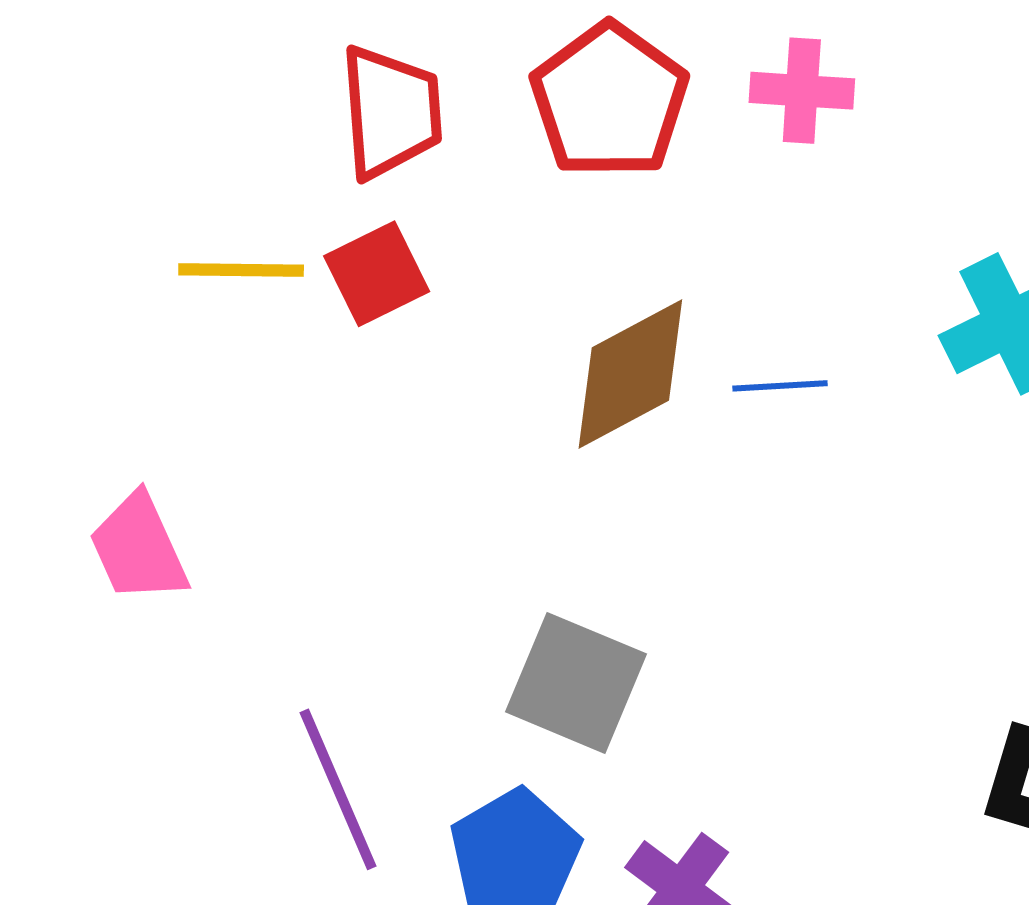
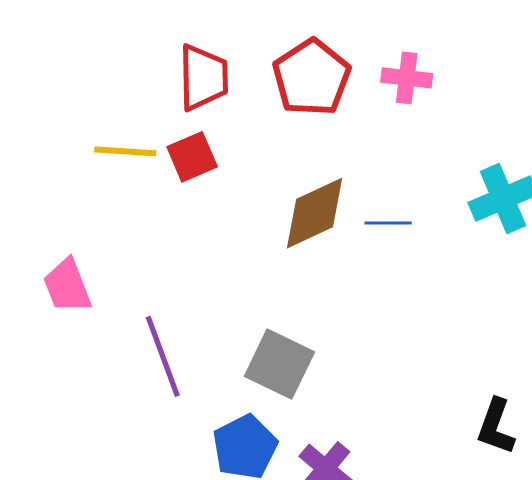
purple line: (338, 789) -> (163, 356), moved

